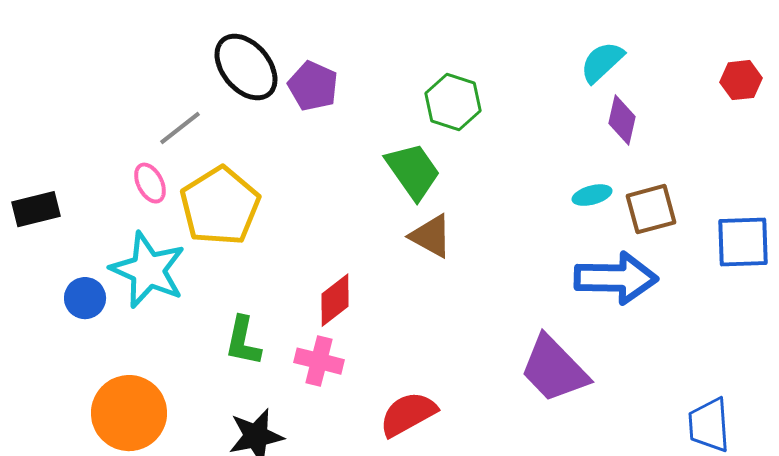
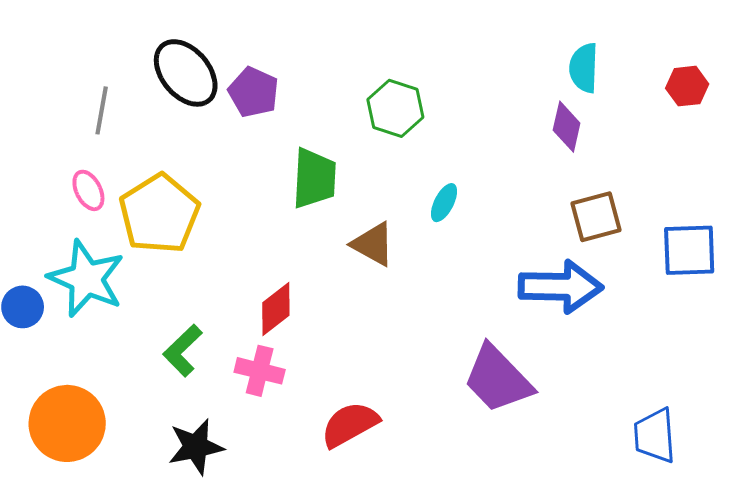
cyan semicircle: (602, 62) -> (584, 68), moved, turned -45
gray line: (180, 128) -> (102, 110), moved, turned -42
green trapezoid: (413, 171) -> (314, 178), moved, turned 38
cyan ellipse: (592, 195) -> (444, 203), moved, turned -48
green L-shape: (243, 341) -> (183, 351), turned 34

